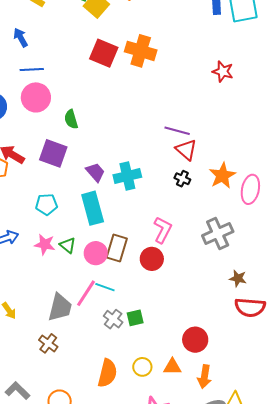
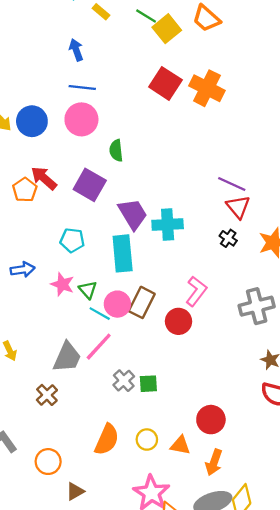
purple trapezoid: (95, 172) -> (133, 214), size x1.4
cyan line: (105, 287) -> (100, 314), moved

